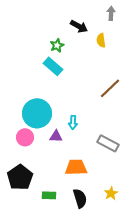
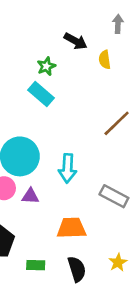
cyan arrow: (73, 122) -> (68, 168), size x1.5
purple triangle: (56, 136) -> (30, 196), moved

